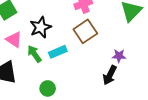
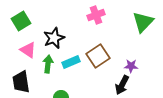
brown square: (85, 31) -> (98, 56), moved
green arrow: (34, 54) -> (48, 64), turned 42

